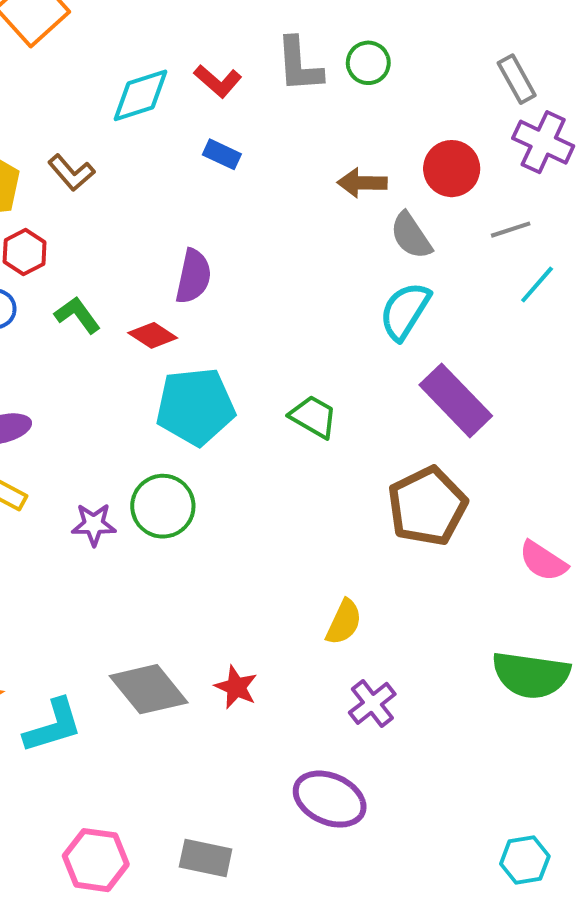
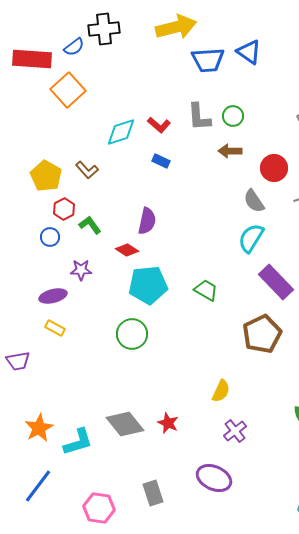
brown arrow: (362, 183) -> (230, 151), moved
green L-shape: (77, 315) -> (90, 225), moved
purple star: (94, 524) -> (81, 270), moved
gray rectangle: (206, 858) -> (153, 493), moved, turned 60

